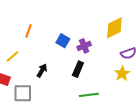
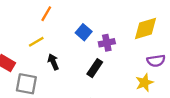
yellow line: (12, 57) -> (36, 42), moved
black arrow: (42, 71) -> (53, 62), turned -64

